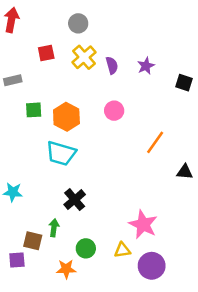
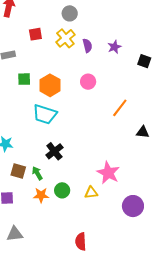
gray circle: (78, 23) -> (70, 13), moved
green arrow: (54, 228) -> (37, 173), turned -40
brown square: (33, 241) -> (18, 171), moved
purple circle: (152, 266) -> (133, 206), moved
orange star: (66, 269) -> (41, 195), moved

